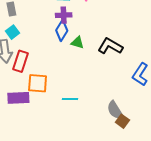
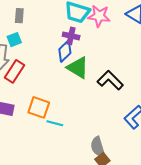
green triangle: (77, 42) -> (78, 68), size x1.6
orange square: (38, 83) -> (39, 107), moved

